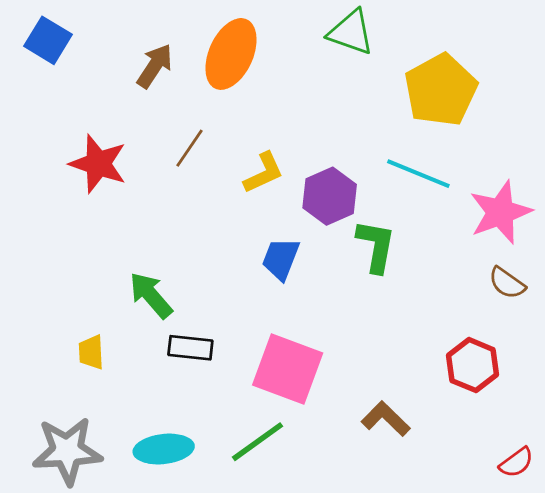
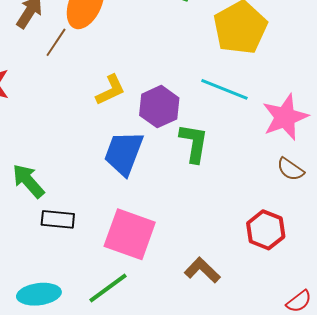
brown line: (189, 148) -> (56, 42), moved
blue trapezoid: (281, 259) -> (124, 153), size x1.4

